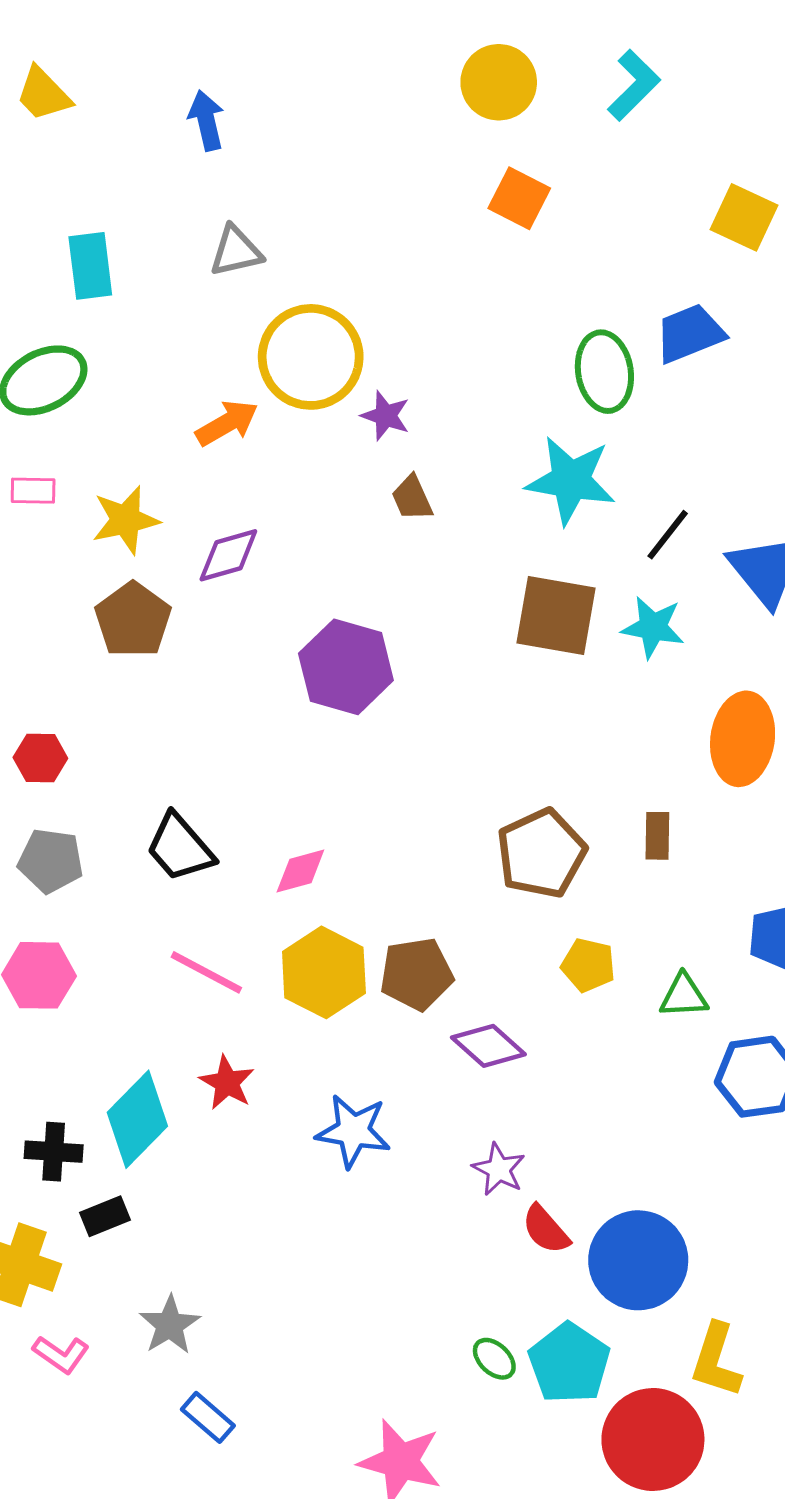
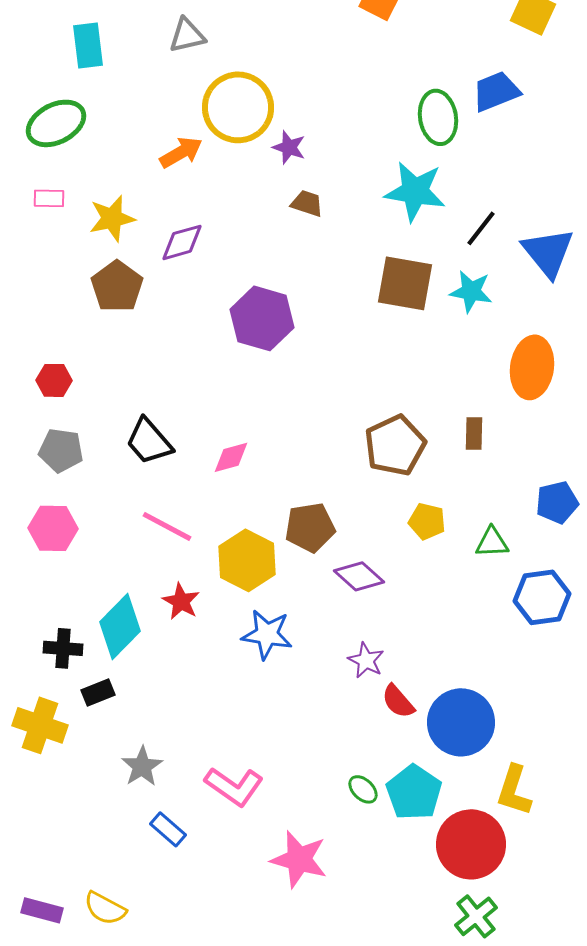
brown trapezoid: (412, 498) -> (307, 203), turned 132
yellow hexagon: (324, 972) -> (247, 560), moved
pink L-shape: (61, 1354) -> (234, 786), moved, size x1.5

